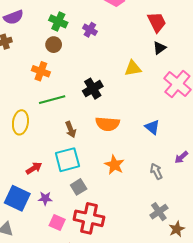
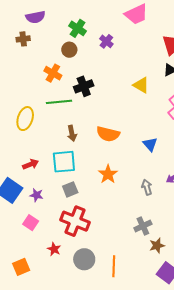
yellow triangle: (133, 68) -> (141, 85), turned 30
black cross: (93, 89) -> (84, 86), moved
pink square: (57, 223) -> (31, 223), moved

